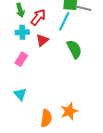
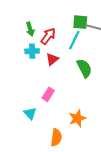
pink rectangle: (21, 59) -> (48, 94), moved
orange star: (69, 111) -> (77, 118), moved

